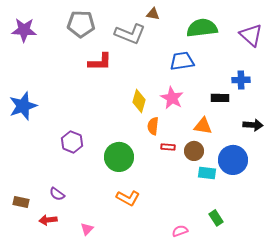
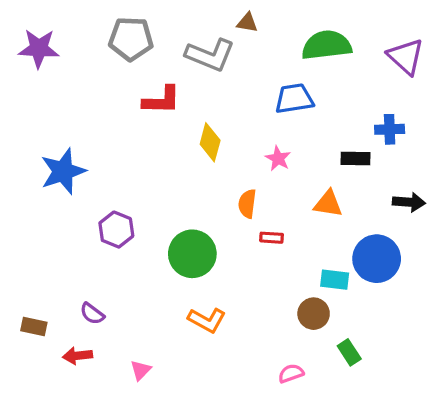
pink star: (172, 98) -> (278, 158), size x0.7
yellow diamond: (139, 101) -> (210, 142), moved
blue star: (23, 106) -> (63, 171), moved
brown circle: (194, 151) -> (314, 314), moved

